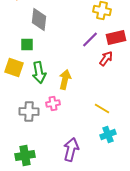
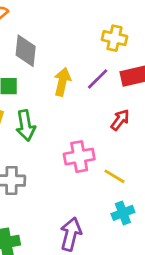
red arrow: (106, 58) -> (120, 120), moved
yellow arrow: (65, 80) -> (62, 82), moved
pink cross: (53, 104) -> (79, 157), moved, size x1.5

